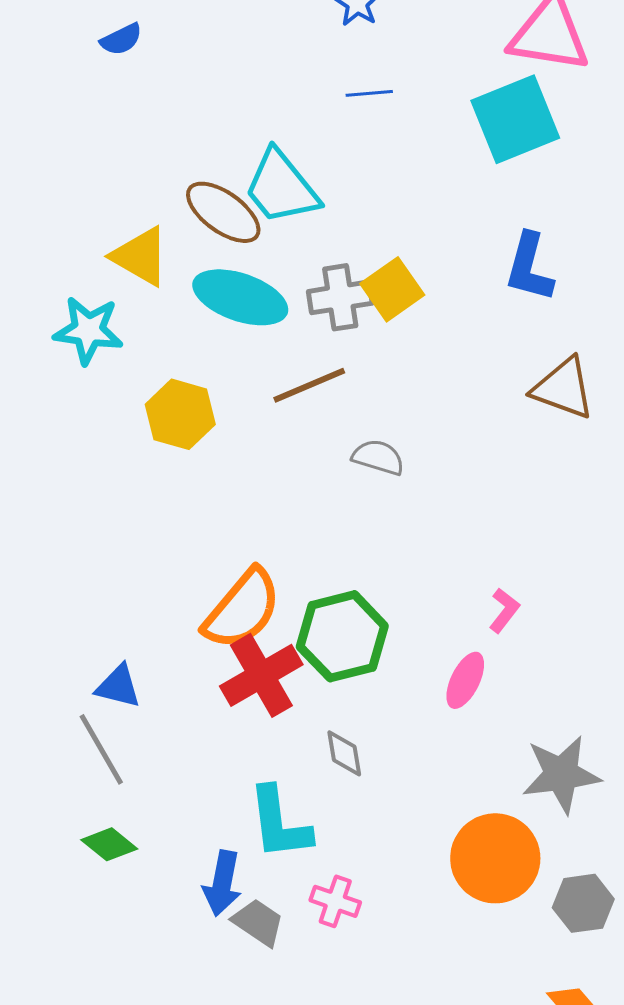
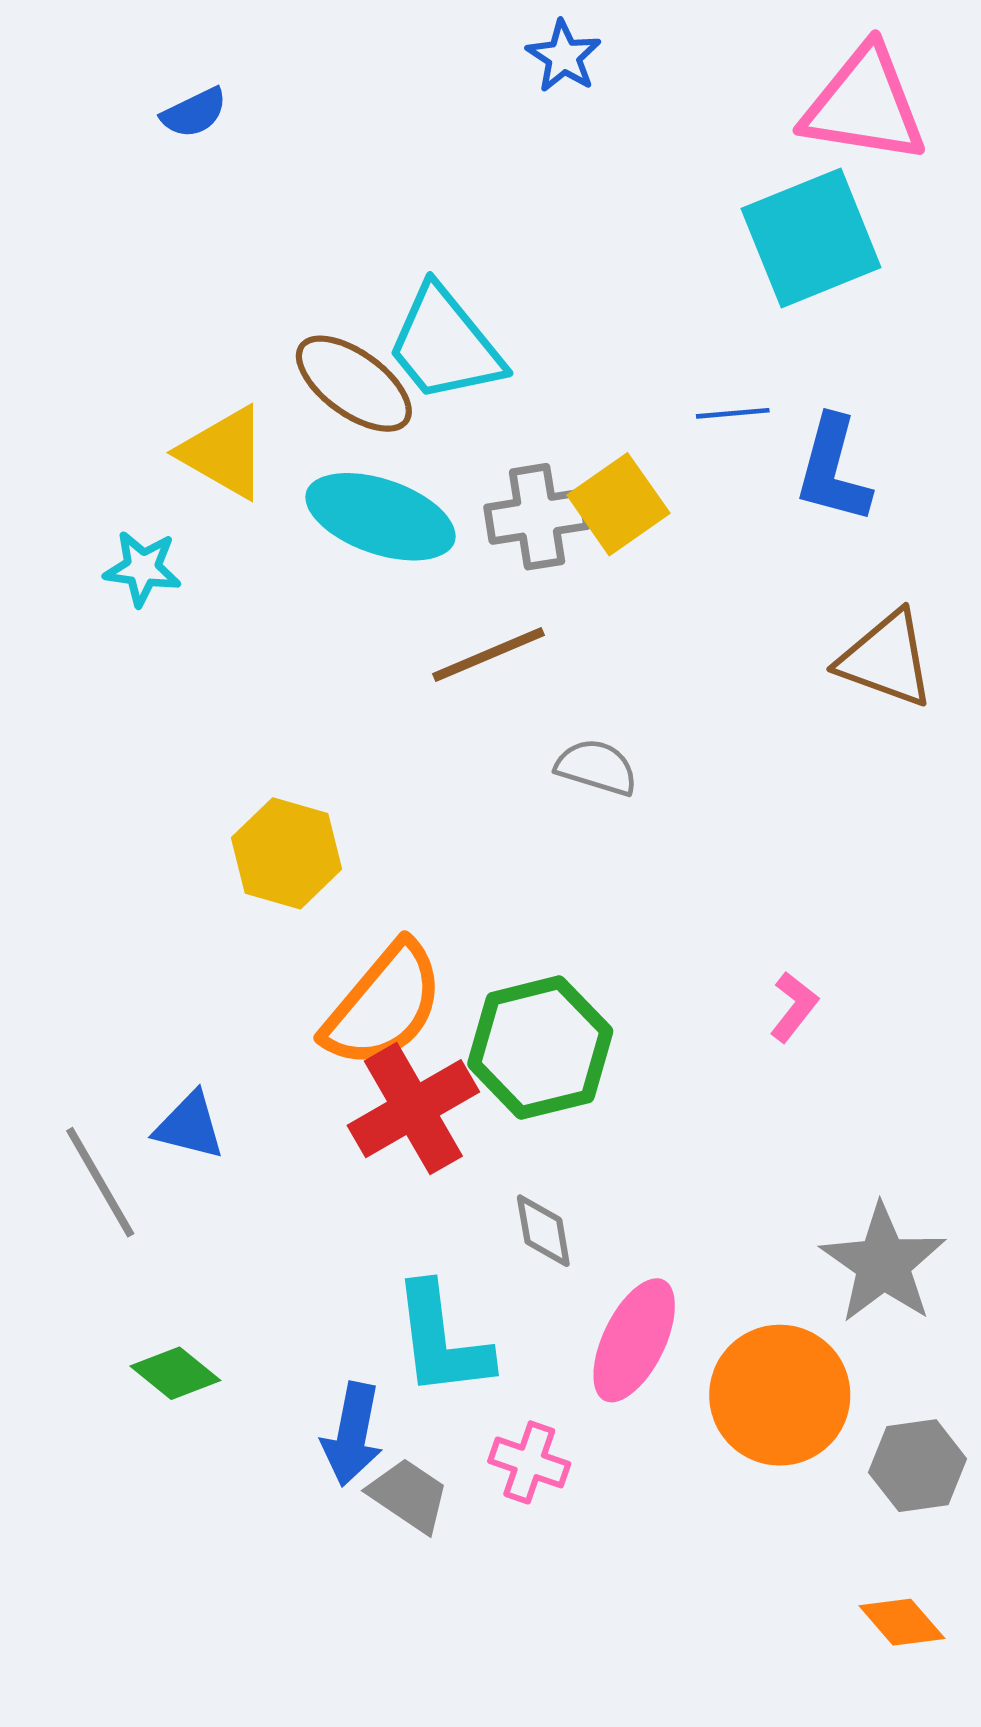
blue line: (369, 93) -> (733, 413), moved
cyan star: (88, 330) -> (142, 568), size x0.7
yellow hexagon: (180, 414) -> (287, 853), moved
pink ellipse: (465, 680) -> (634, 1340), moved, size x1.4
gray line: (101, 749) -> (100, 1182), moved
gray star: (561, 774) -> (883, 1264), turned -30

